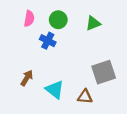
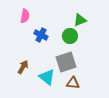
green circle: (58, 20) -> (70, 36), moved
gray square: (104, 72) -> (66, 62), moved

